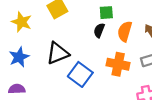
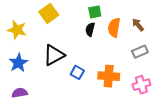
orange cross: (118, 64) -> (109, 76), moved
blue square: (80, 74) -> (77, 72), size x0.6

